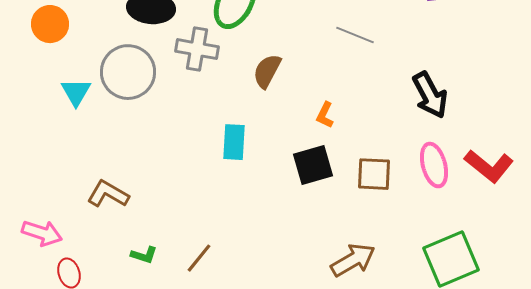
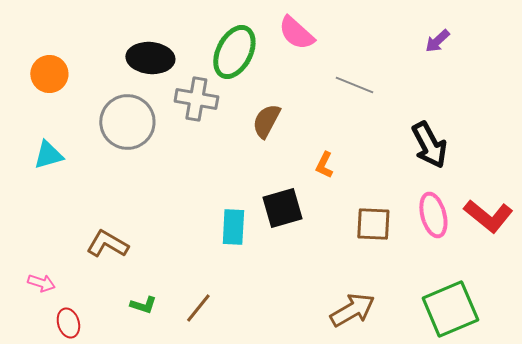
cyan triangle: (76, 92) -> (48, 155), moved, turned 44
cyan rectangle: (234, 142) -> (233, 227), moved
black square: (313, 165) -> (282, 208), moved
pink arrow: (42, 233) -> (41, 283), size x0.7

